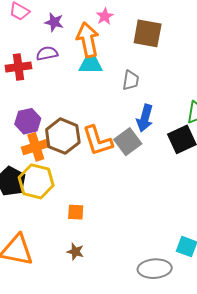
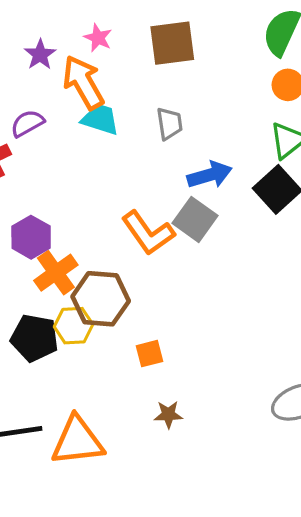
purple star: (54, 22) -> (40, 55), moved, turned -30
cyan trapezoid: (91, 65) -> (100, 119), turned 35
blue arrow: (145, 118) -> (210, 175), turned -104
brown hexagon: (63, 136) -> (101, 299), moved
yellow hexagon: (36, 181) -> (74, 326), size x0.7

